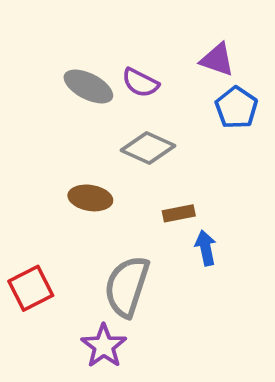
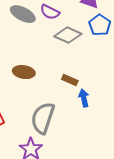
gray diamond: (148, 148) -> (68, 35), moved
brown rectangle: (179, 213) -> (70, 80), turned 35

